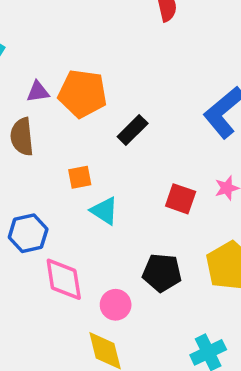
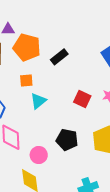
orange pentagon: (82, 94) -> (27, 47), moved
cyan triangle: (104, 211) -> (38, 101), turned 42

